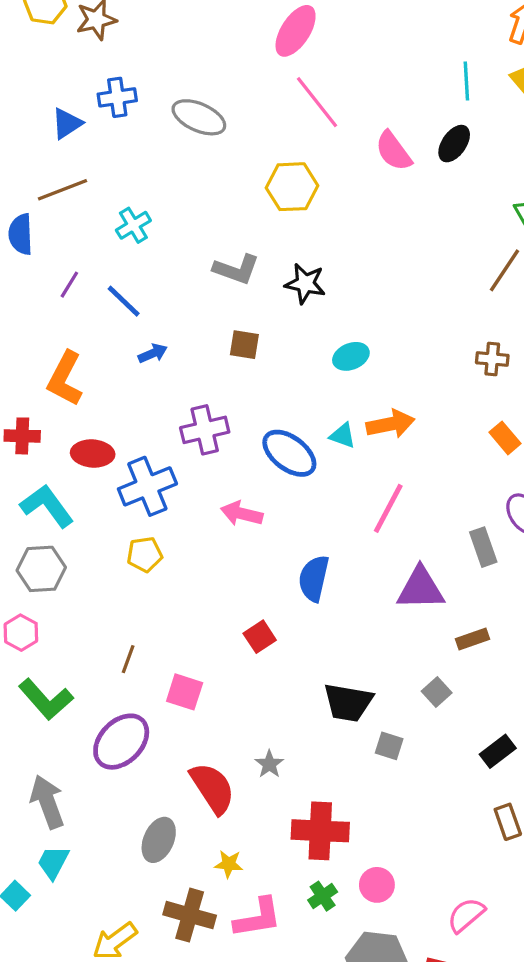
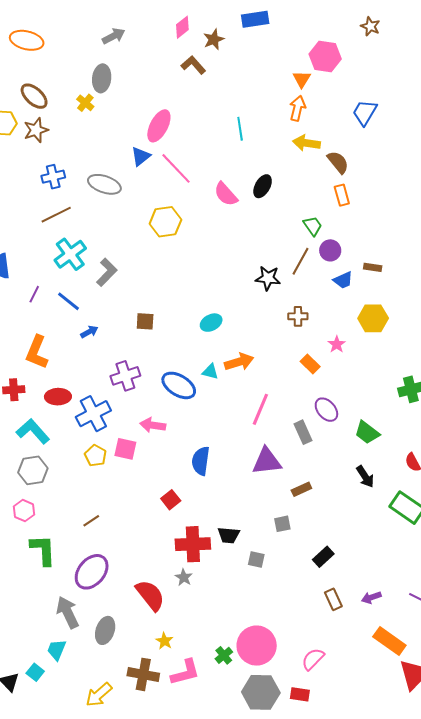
cyan line: (466, 81) -> (240, 129), moved
blue triangle: (67, 123) -> (141, 156), moved
brown line: (63, 190) -> (56, 215), moved
cyan cross: (133, 225) -> (70, 254), size x1.5
gray L-shape: (236, 269) -> (107, 272), moved, turned -60
black star: (305, 284) -> (268, 278), moved
pink line: (388, 508) -> (260, 409), moved
yellow pentagon: (145, 554) -> (96, 456), turned -30
brown line: (128, 659) -> (91, 521), turned 42
pink square: (185, 692) -> (125, 449), moved
gray square: (437, 692) -> (282, 524), turned 36
green L-shape: (46, 699) -> (43, 550), turned -136
black trapezoid: (348, 703) -> (229, 535), size x0.7
gray arrow: (47, 802) -> (68, 612), moved
red cross: (320, 831) -> (193, 544), moved
gray ellipse: (159, 840) -> (105, 630), moved
yellow star: (229, 864) -> (164, 641), turned 30
pink circle: (377, 885) -> (257, 646), size x1.8

